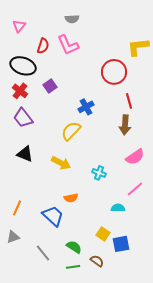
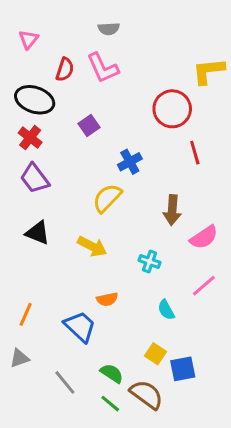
purple square: (50, 86) -> (89, 125), moved
brown arrow: (125, 125) -> (172, 210), moved
cyan semicircle: (118, 208) -> (166, 310), moved, turned -120
brown semicircle: (97, 261) -> (146, 395), size x1.6
green line: (73, 267) -> (110, 404), turned 48

